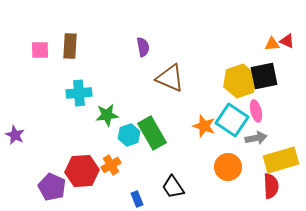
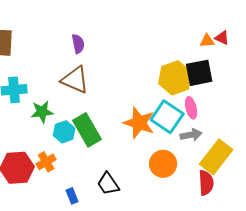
brown triangle: (170, 78) -> (75, 80), moved
orange star: (204, 126) -> (139, 123), size x1.4
yellow rectangle: (281, 160) -> (216, 157), turned -36

